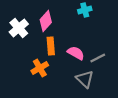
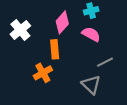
pink diamond: (46, 21) -> (62, 22), moved
pink semicircle: (76, 53) -> (91, 34), moved

